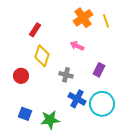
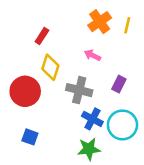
yellow line: (106, 21) -> (127, 25), turned 32
gray cross: (66, 75) -> (79, 90), size x1.5
red circle: (21, 76) -> (25, 91), size x1.6
green star: (50, 120) -> (89, 149), moved

